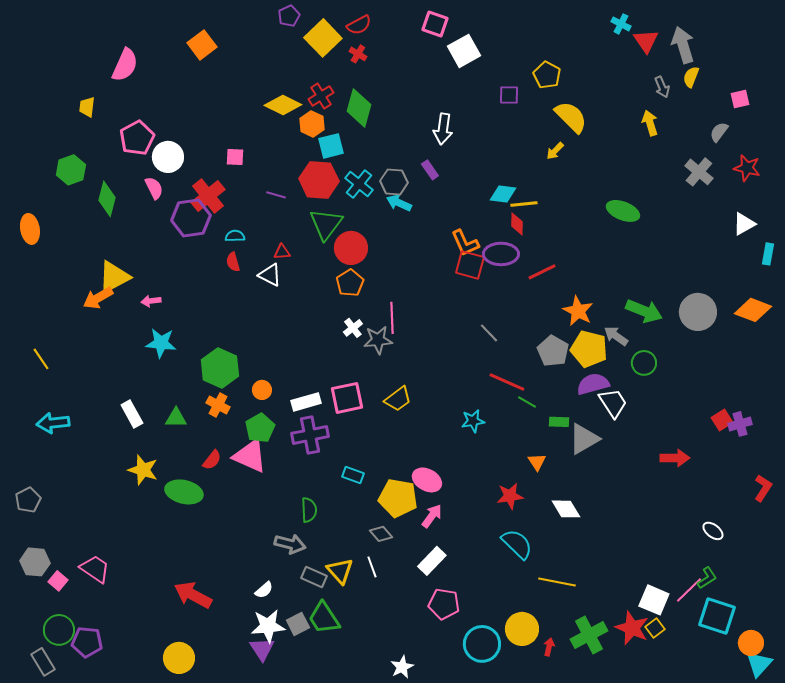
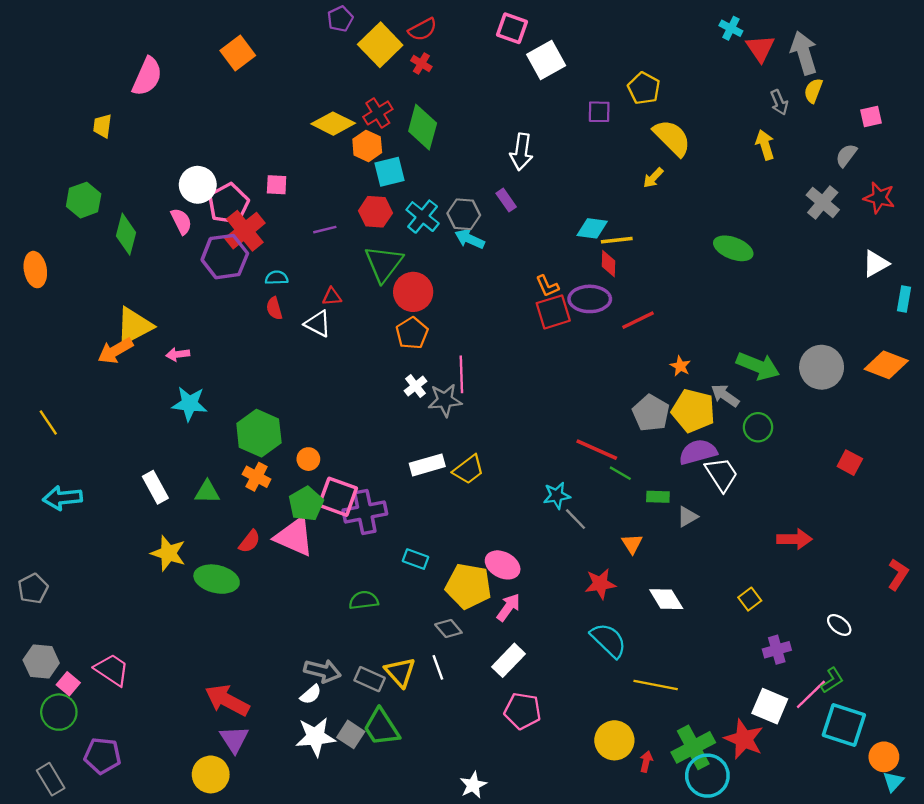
pink pentagon: (137, 138) -> (228, 204), moved
red hexagon: (319, 180) -> (375, 212), size x0.7
purple line: (276, 195) -> (325, 230), turned -30
orange L-shape: (465, 243) -> (547, 286), size x0.7
red square: (470, 265) -> (553, 312), turned -32
orange star: (578, 311) -> (680, 366), size x0.6
gray line: (489, 333) -> (576, 519), moved
pink square: (347, 398) -> (338, 497), moved, turned 32
white rectangle: (306, 402) -> (427, 465), moved
red square: (722, 420) -> (850, 463), moved, turned -30
purple cross: (740, 424) -> (777, 650), moved
gray triangle: (584, 439) -> (687, 517), size x0.6
green semicircle: (309, 510) -> (364, 600), turned -95
gray arrow: (290, 544) -> (323, 671), moved
gray square: (298, 624) -> (351, 734), turned -30
yellow square: (655, 628) -> (750, 599), moved
green circle: (59, 630) -> (59, 712), moved
cyan circle: (482, 644) -> (707, 776), moved
purple triangle: (262, 649) -> (234, 739), moved
cyan triangle: (759, 664) -> (893, 782), size x0.7

